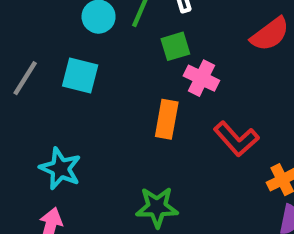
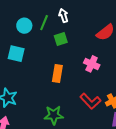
pink cross: (201, 78) -> (92, 64), moved
red L-shape: (236, 139) -> (90, 101), moved

